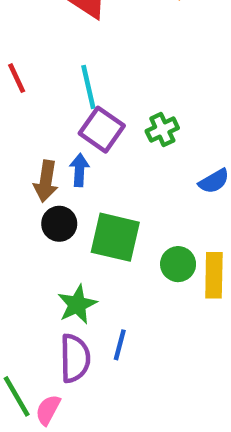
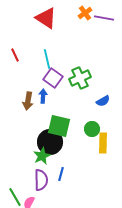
green cross: (162, 130) -> (80, 78), size x1.5
black circle: (59, 224) -> (50, 142), moved, size x1.6
green circle: (178, 264) -> (92, 129), moved

